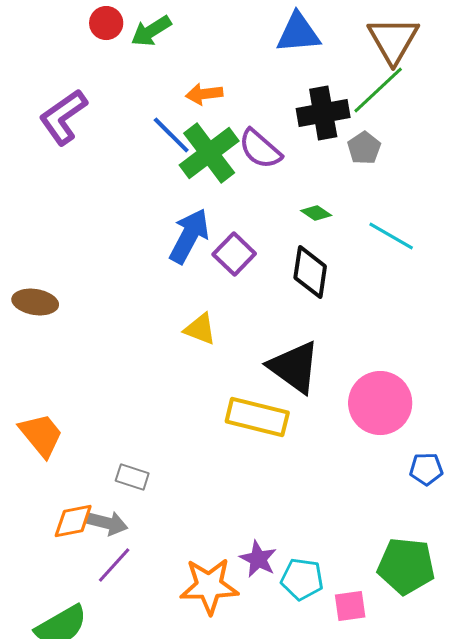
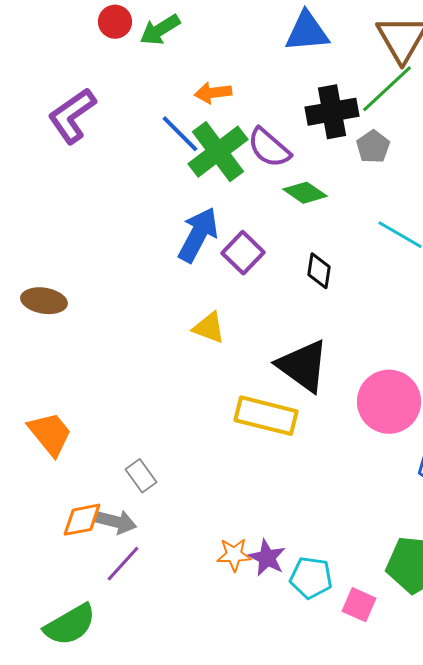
green diamond: (316, 213) -> (305, 193), moved, size x1.4
black diamond: (310, 272) -> (319, 271), size x0.7
gray rectangle: (132, 477) -> (141, 476), turned 36
orange star: (209, 586) -> (234, 555), moved, size x0.6
pink square: (350, 606) -> (359, 605), turned 32

